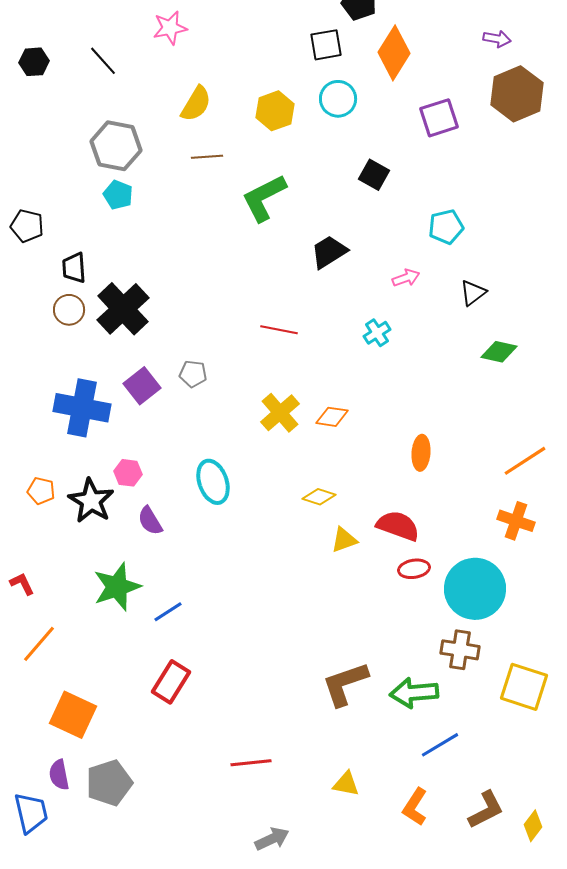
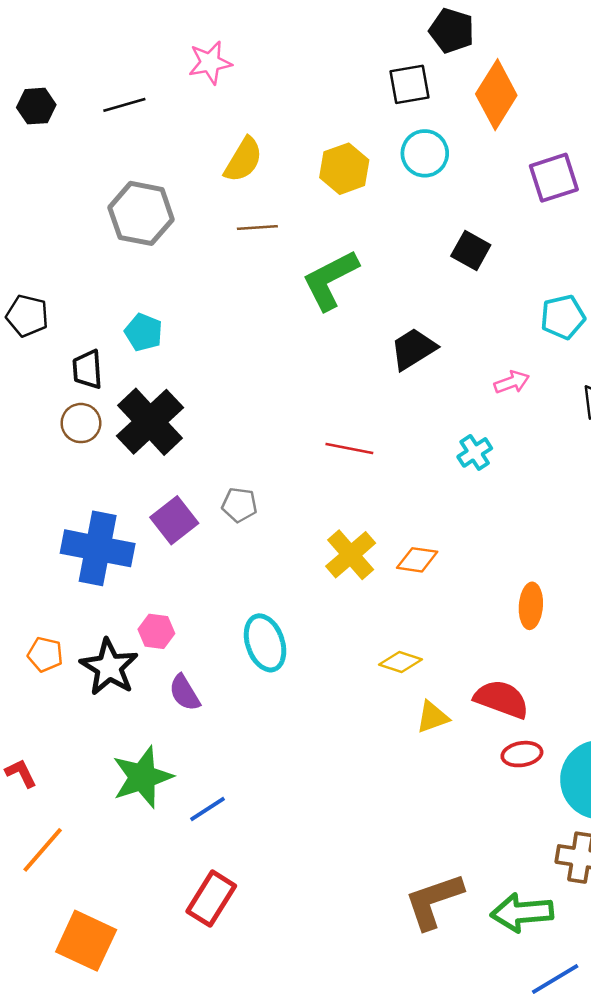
black line: (103, 61) -> (124, 105), turned -64
cyan pentagon: (118, 195) -> (144, 332), moved

